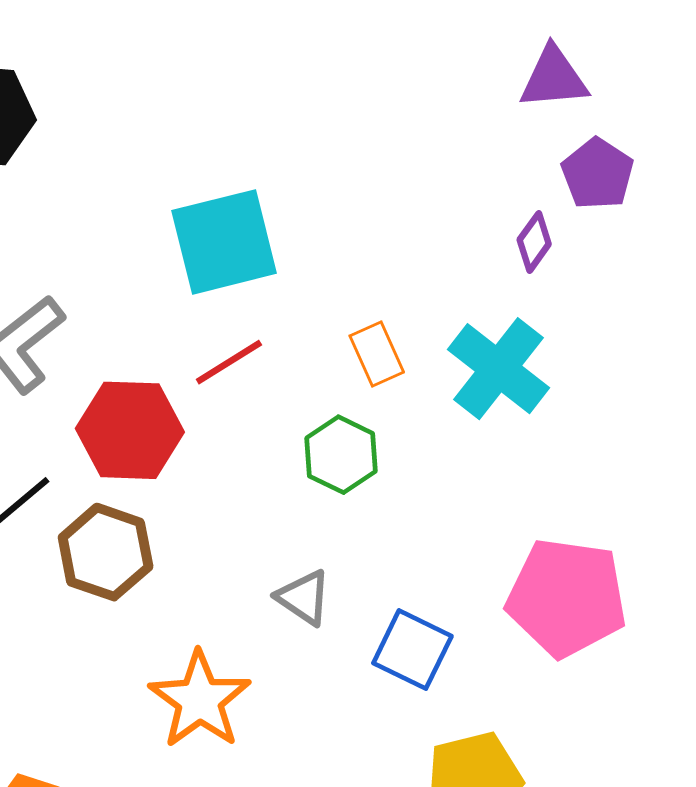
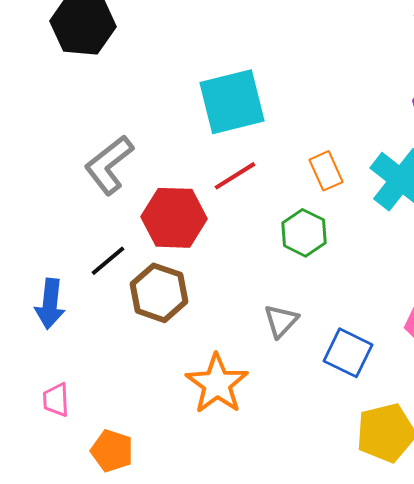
gray triangle: (304, 598) -> (281, 321), turned 39

